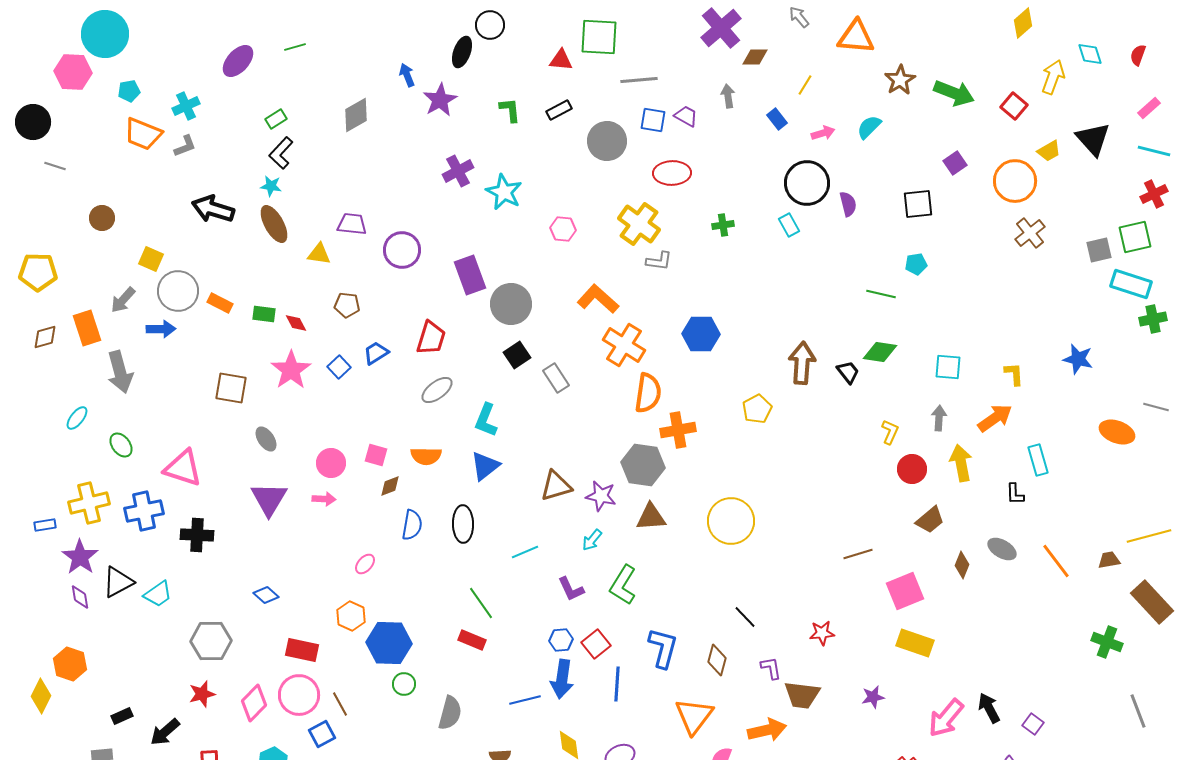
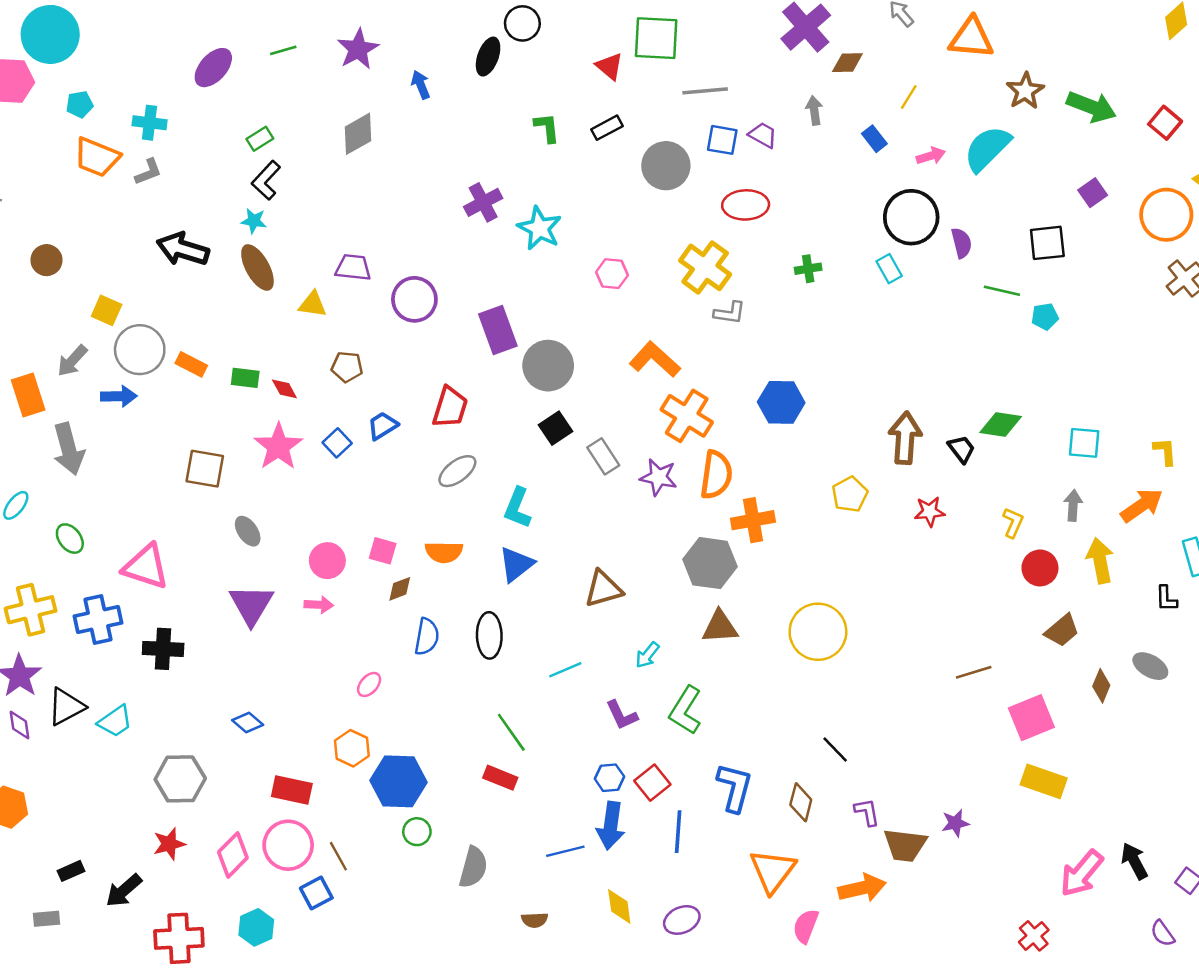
red triangle: (561, 60) -> (609, 66), turned 35
purple star: (440, 100) -> (358, 49), moved
cyan cross: (186, 106) -> (150, 123), turned 32
cyan semicircle: (869, 127) -> (987, 149), size x1.6
green line: (881, 294) -> (1002, 291), moved
purple star: (601, 496) -> (659, 477), moved
red star: (822, 633) -> (930, 512), moved
purple star: (873, 697) -> (955, 823), moved

